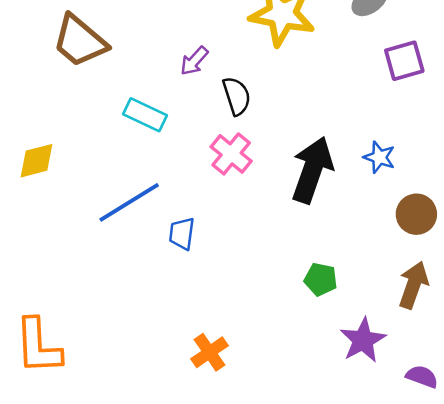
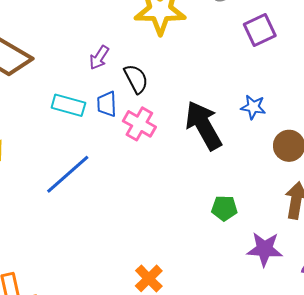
black arrow: (312, 170) -> (204, 125), turned -39
blue trapezoid: (182, 234) -> (107, 104), moved
purple star: (363, 340) -> (265, 249), turned -30

